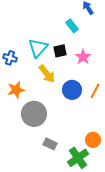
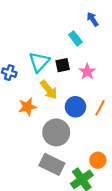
orange star: (16, 90) -> (27, 107), moved
gray circle: (34, 114) -> (56, 132), moved
gray rectangle: (50, 144) -> (52, 164), size x1.6

